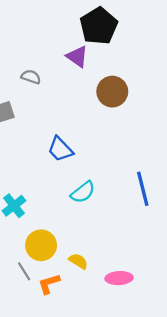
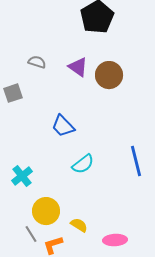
purple triangle: (77, 57) -> (78, 67), moved

